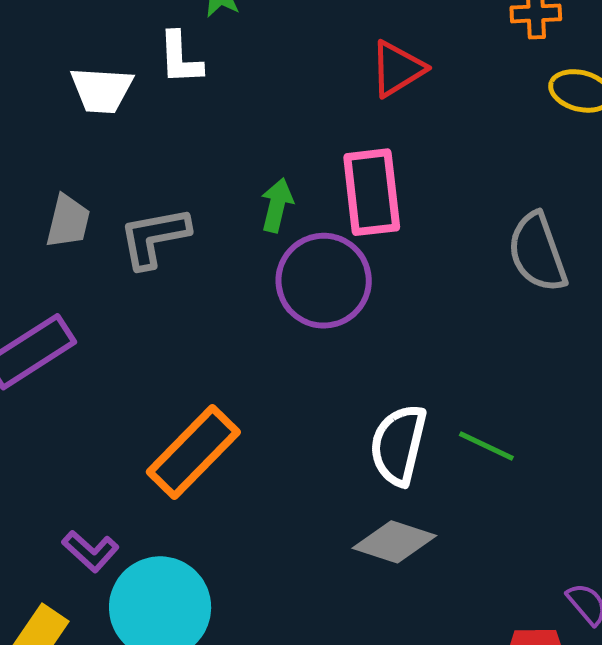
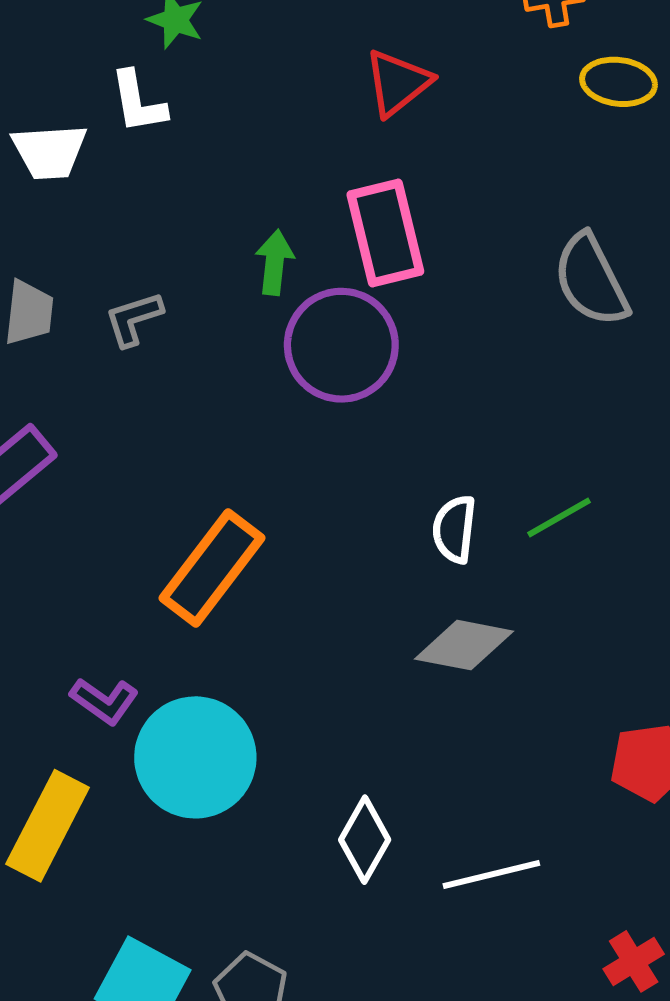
gray L-shape: (154, 237) -> (134, 319), size x0.7
white semicircle: (398, 445) -> (454, 529), size x0.7
green line: (486, 446) -> (559, 517), turned -48

